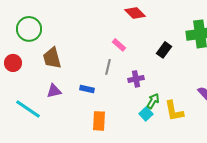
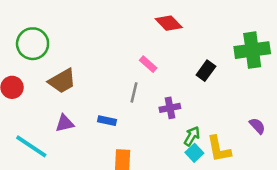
brown trapezoid: (52, 58) -> (62, 81), turned -105
cyan square: (146, 114) -> (194, 153), moved

